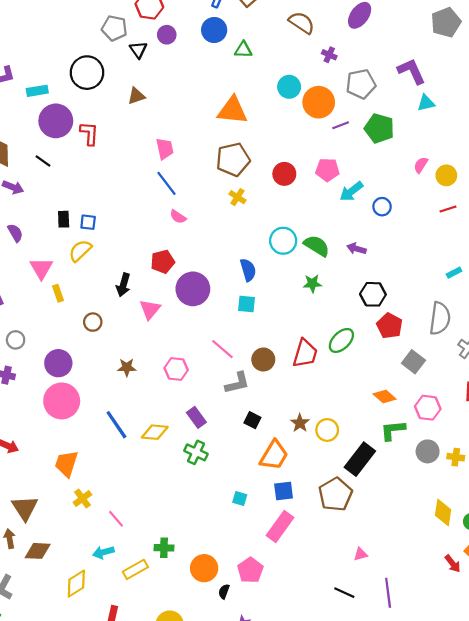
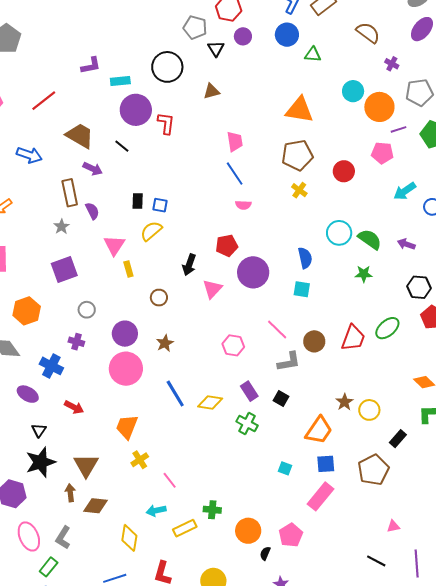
pink pentagon: (327, 170) -> (382, 153), moved
pink semicircle: (178, 217) -> (243, 205), turned -35
brown star: (127, 367) -> (165, 343), moved, turned -30
black square: (252, 420) -> (281, 398), moved
black rectangle: (360, 459) -> (398, 439), size x0.6
yellow diamond: (76, 584) -> (129, 538), turned -52

